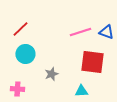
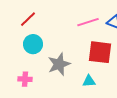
gray star: (51, 74) -> (59, 64), size x1.6

